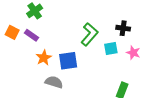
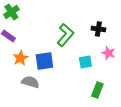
cyan square: (111, 49) -> (85, 62), moved

